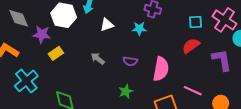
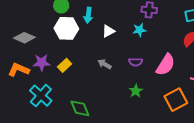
gray diamond: (19, 18) -> (24, 38), turned -35
purple star: (42, 34) -> (42, 63), moved
pink semicircle: (161, 69) -> (166, 65), turned 30

